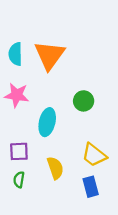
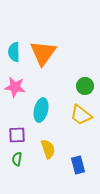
green circle: (84, 101) -> (85, 86), moved
yellow trapezoid: (94, 155) -> (81, 115), moved

